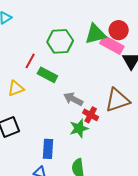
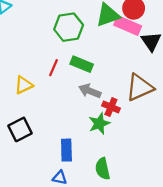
red line: (30, 61) -> (53, 68), moved
green rectangle: (47, 75) -> (82, 64), moved

